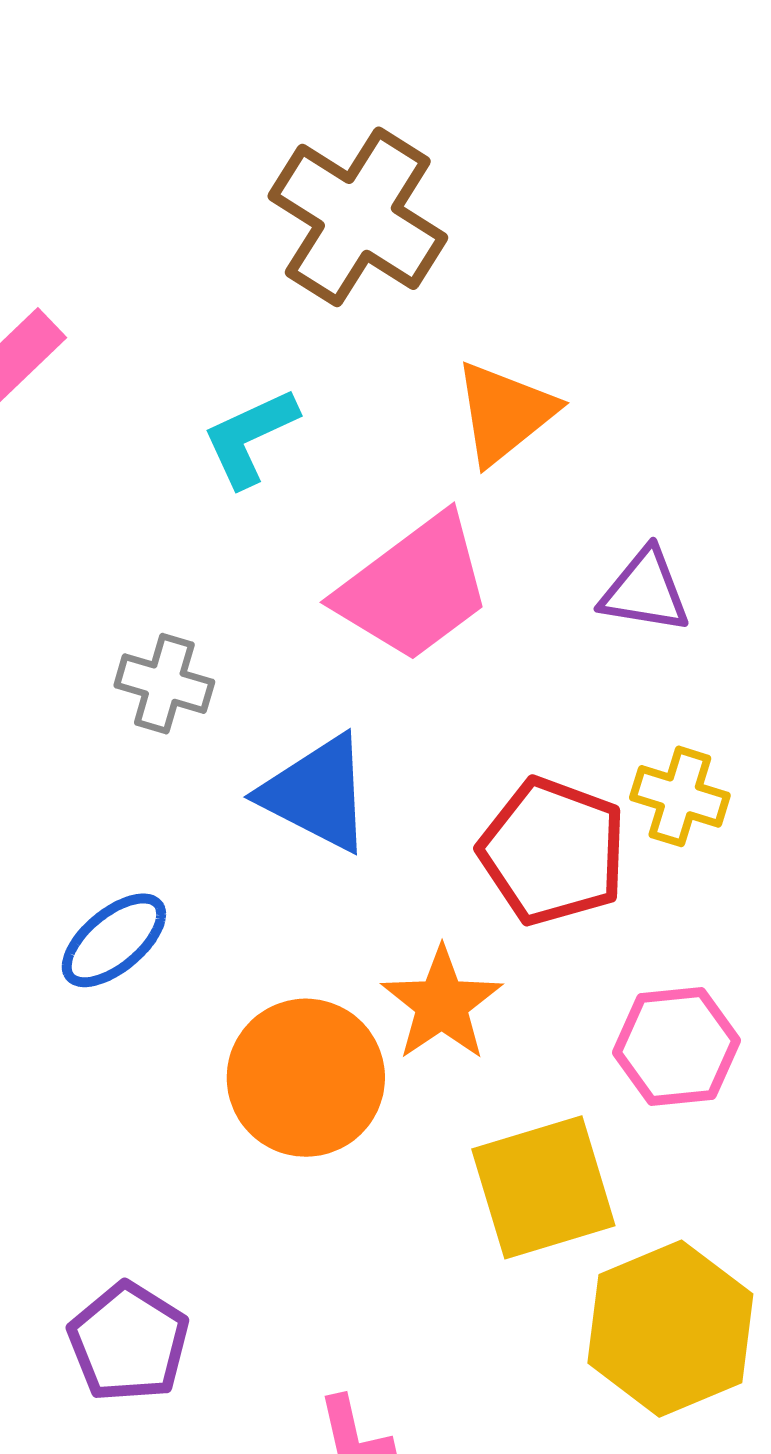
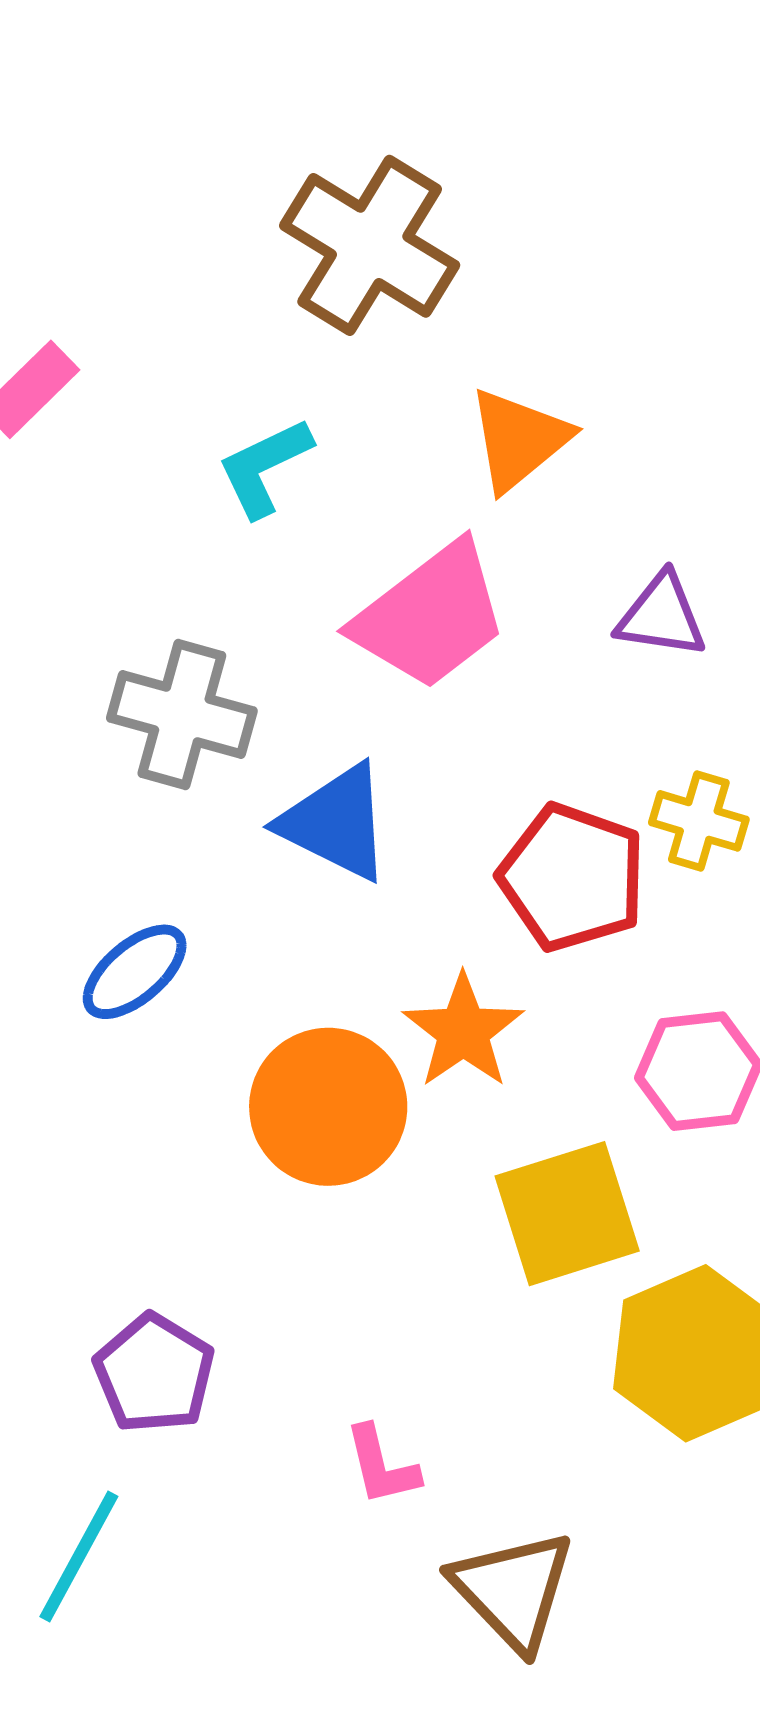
gray cross: (164, 684) -> (182, 714), size x1.5

